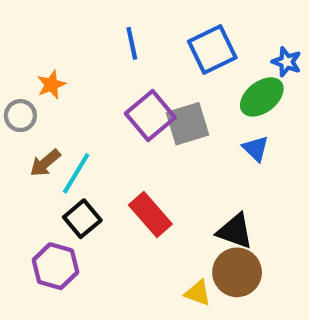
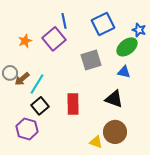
gray circle: (20, 116) -> (10, 73), moved
purple square: (150, 116) -> (54, 39), moved
blue triangle: (256, 149) -> (124, 72), turned -32
red rectangle: (150, 215) -> (73, 104), turned 40
black triangle: (235, 231) -> (114, 99), moved

